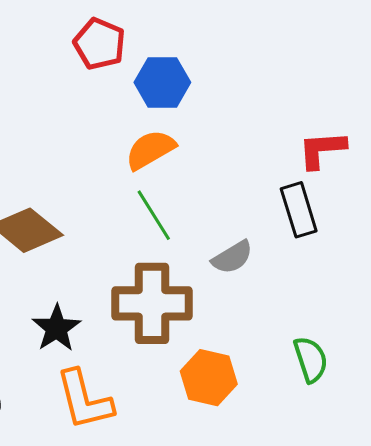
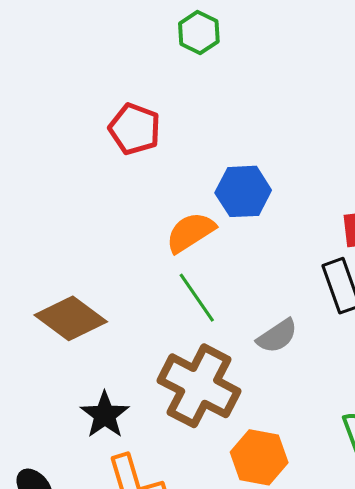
blue hexagon: (162, 82) -> (243, 191), moved
brown cross: (152, 303) -> (199, 386), turned 30

